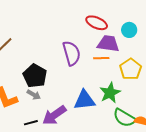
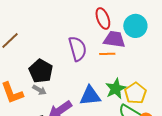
red ellipse: (97, 23) -> (103, 18), turned 45
cyan circle: (129, 30) -> (135, 26), size x1.5
yellow pentagon: (131, 69) -> (135, 93), moved

